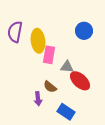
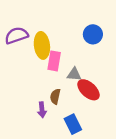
purple semicircle: (15, 32) -> (16, 35), turned 60
brown semicircle: (50, 87) -> (55, 96), turned 64
blue rectangle: (66, 112) -> (73, 124), turned 30

